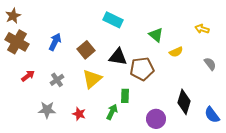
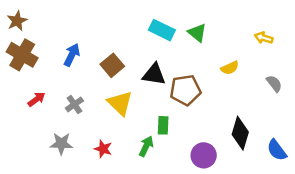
cyan rectangle: (113, 20) -> (162, 30), moved
green triangle: (156, 35) -> (197, 33), moved
yellow triangle: (92, 79) -> (120, 103), turned -35

